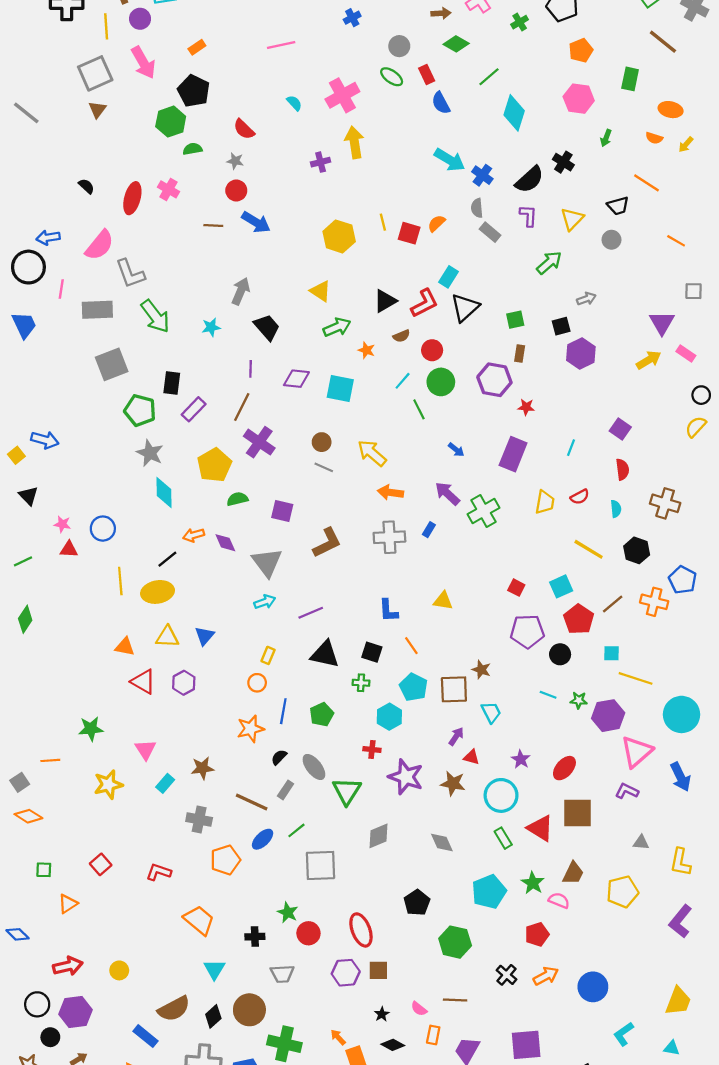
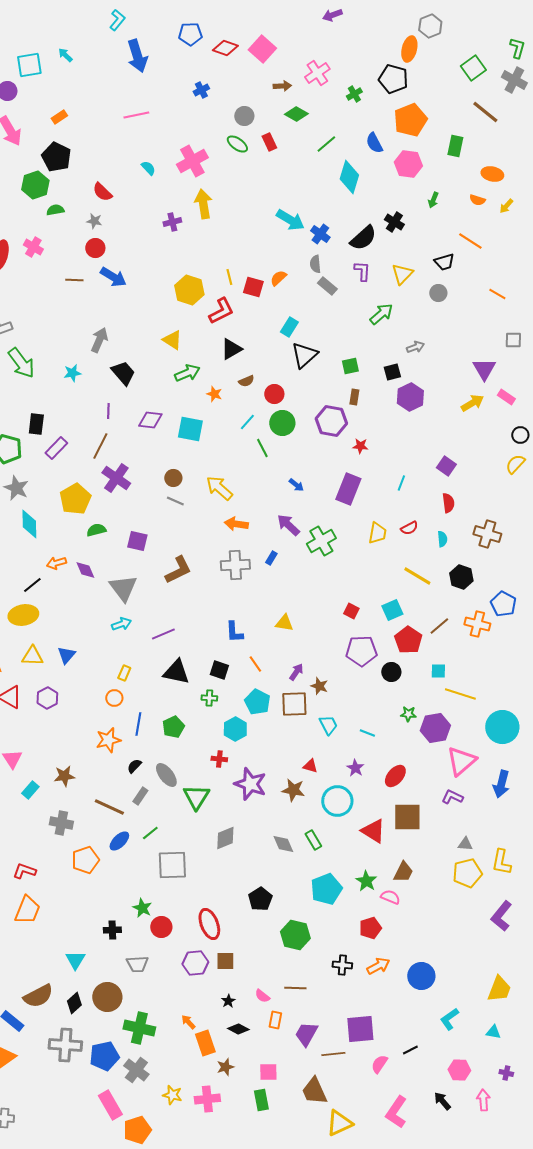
orange pentagon: (581, 50) -> (410, 120), size x1.5
blue semicircle: (441, 103) -> (374, 143), moved
red L-shape: (424, 303) -> (221, 311), moved
cyan line: (548, 695) -> (367, 733), moved
purple arrow: (456, 736) -> (296, 672), moved
blue arrow: (680, 777) -> (501, 784), turned 40
green rectangle: (503, 838) -> (313, 840), moved
yellow pentagon: (622, 892) -> (467, 873), moved
orange trapezoid: (199, 920) -> (27, 910), moved, turned 72
black cross: (506, 975) -> (342, 965), turned -36

